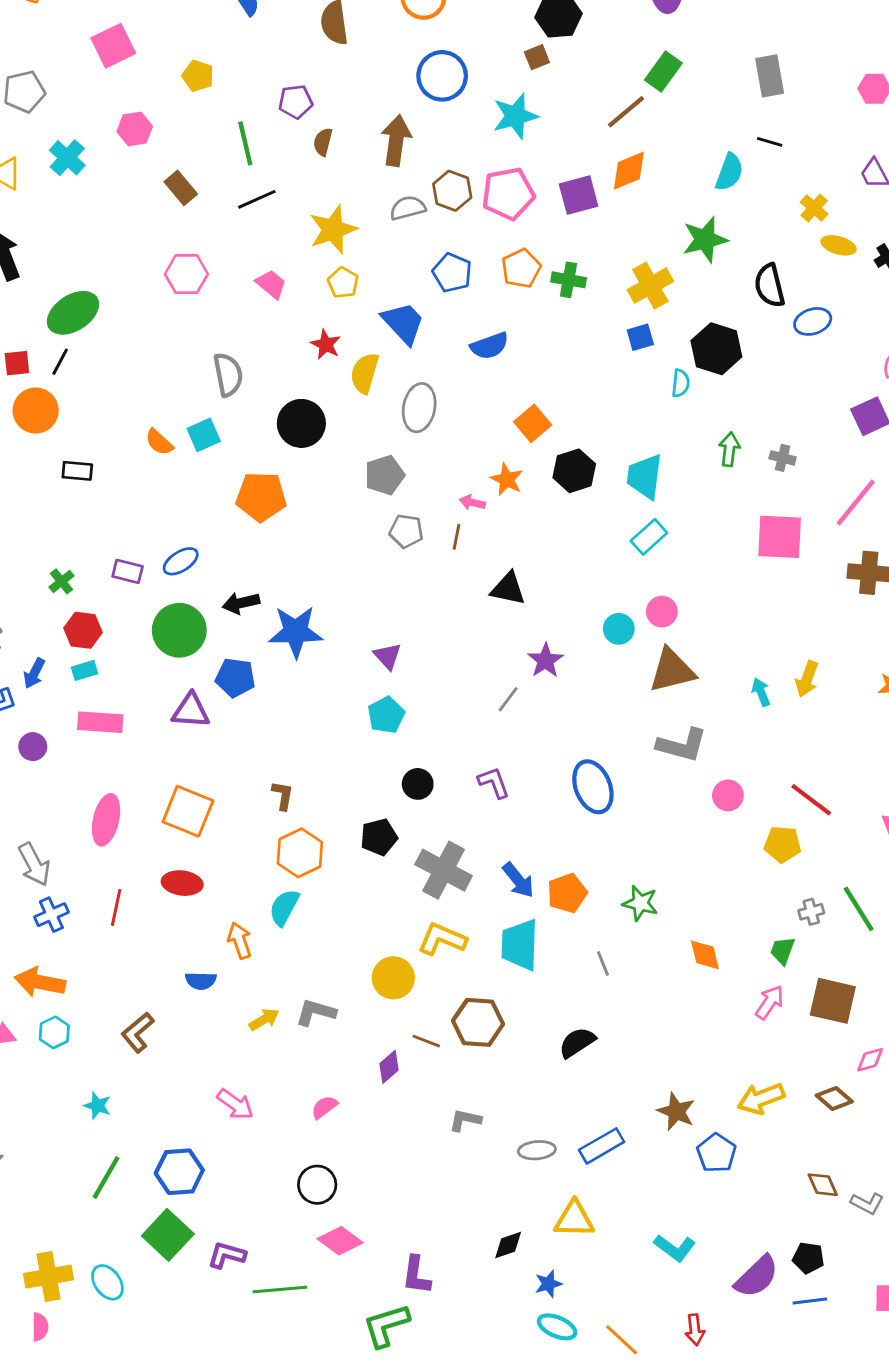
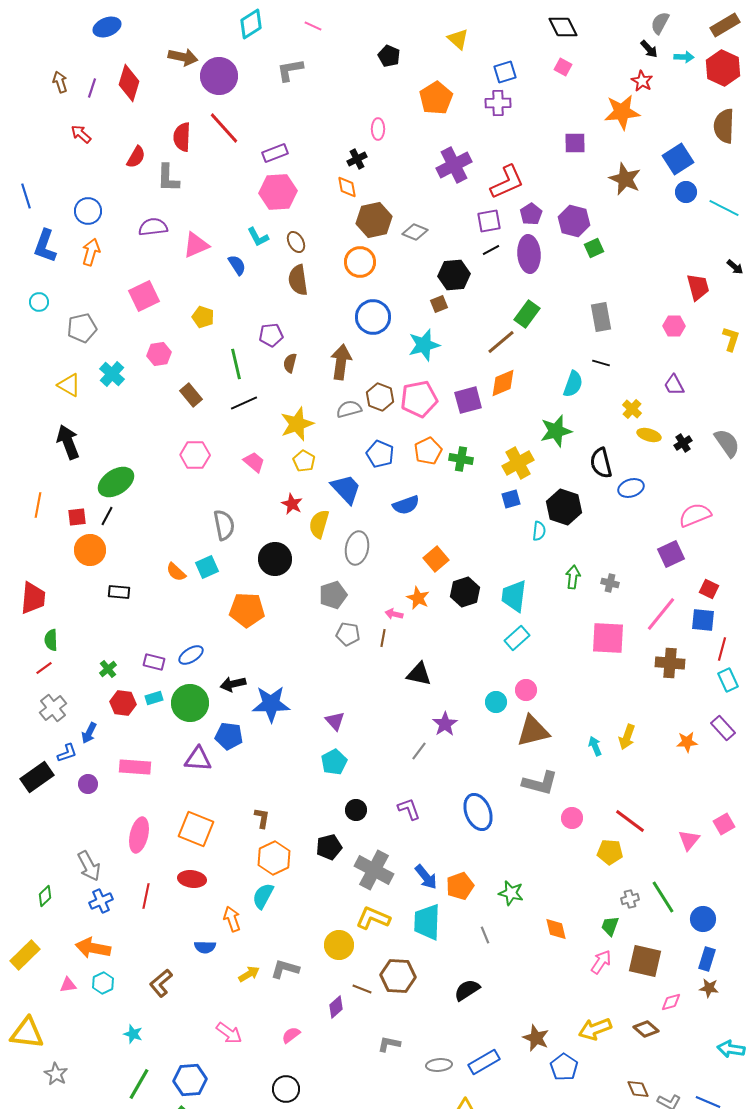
cyan rectangle: (84, 670) -> (154, 698), moved

